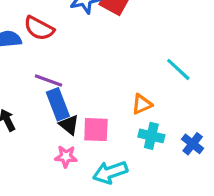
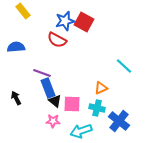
red semicircle: (39, 28) -> (57, 40), moved
cyan cross: (151, 136) -> (97, 108), moved
blue cross: (193, 144) -> (119, 121), moved, size x1.5

